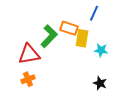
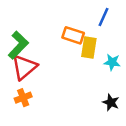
green L-shape: (49, 36) -> (18, 45), moved
red triangle: (29, 54) -> (24, 67), turned -30

